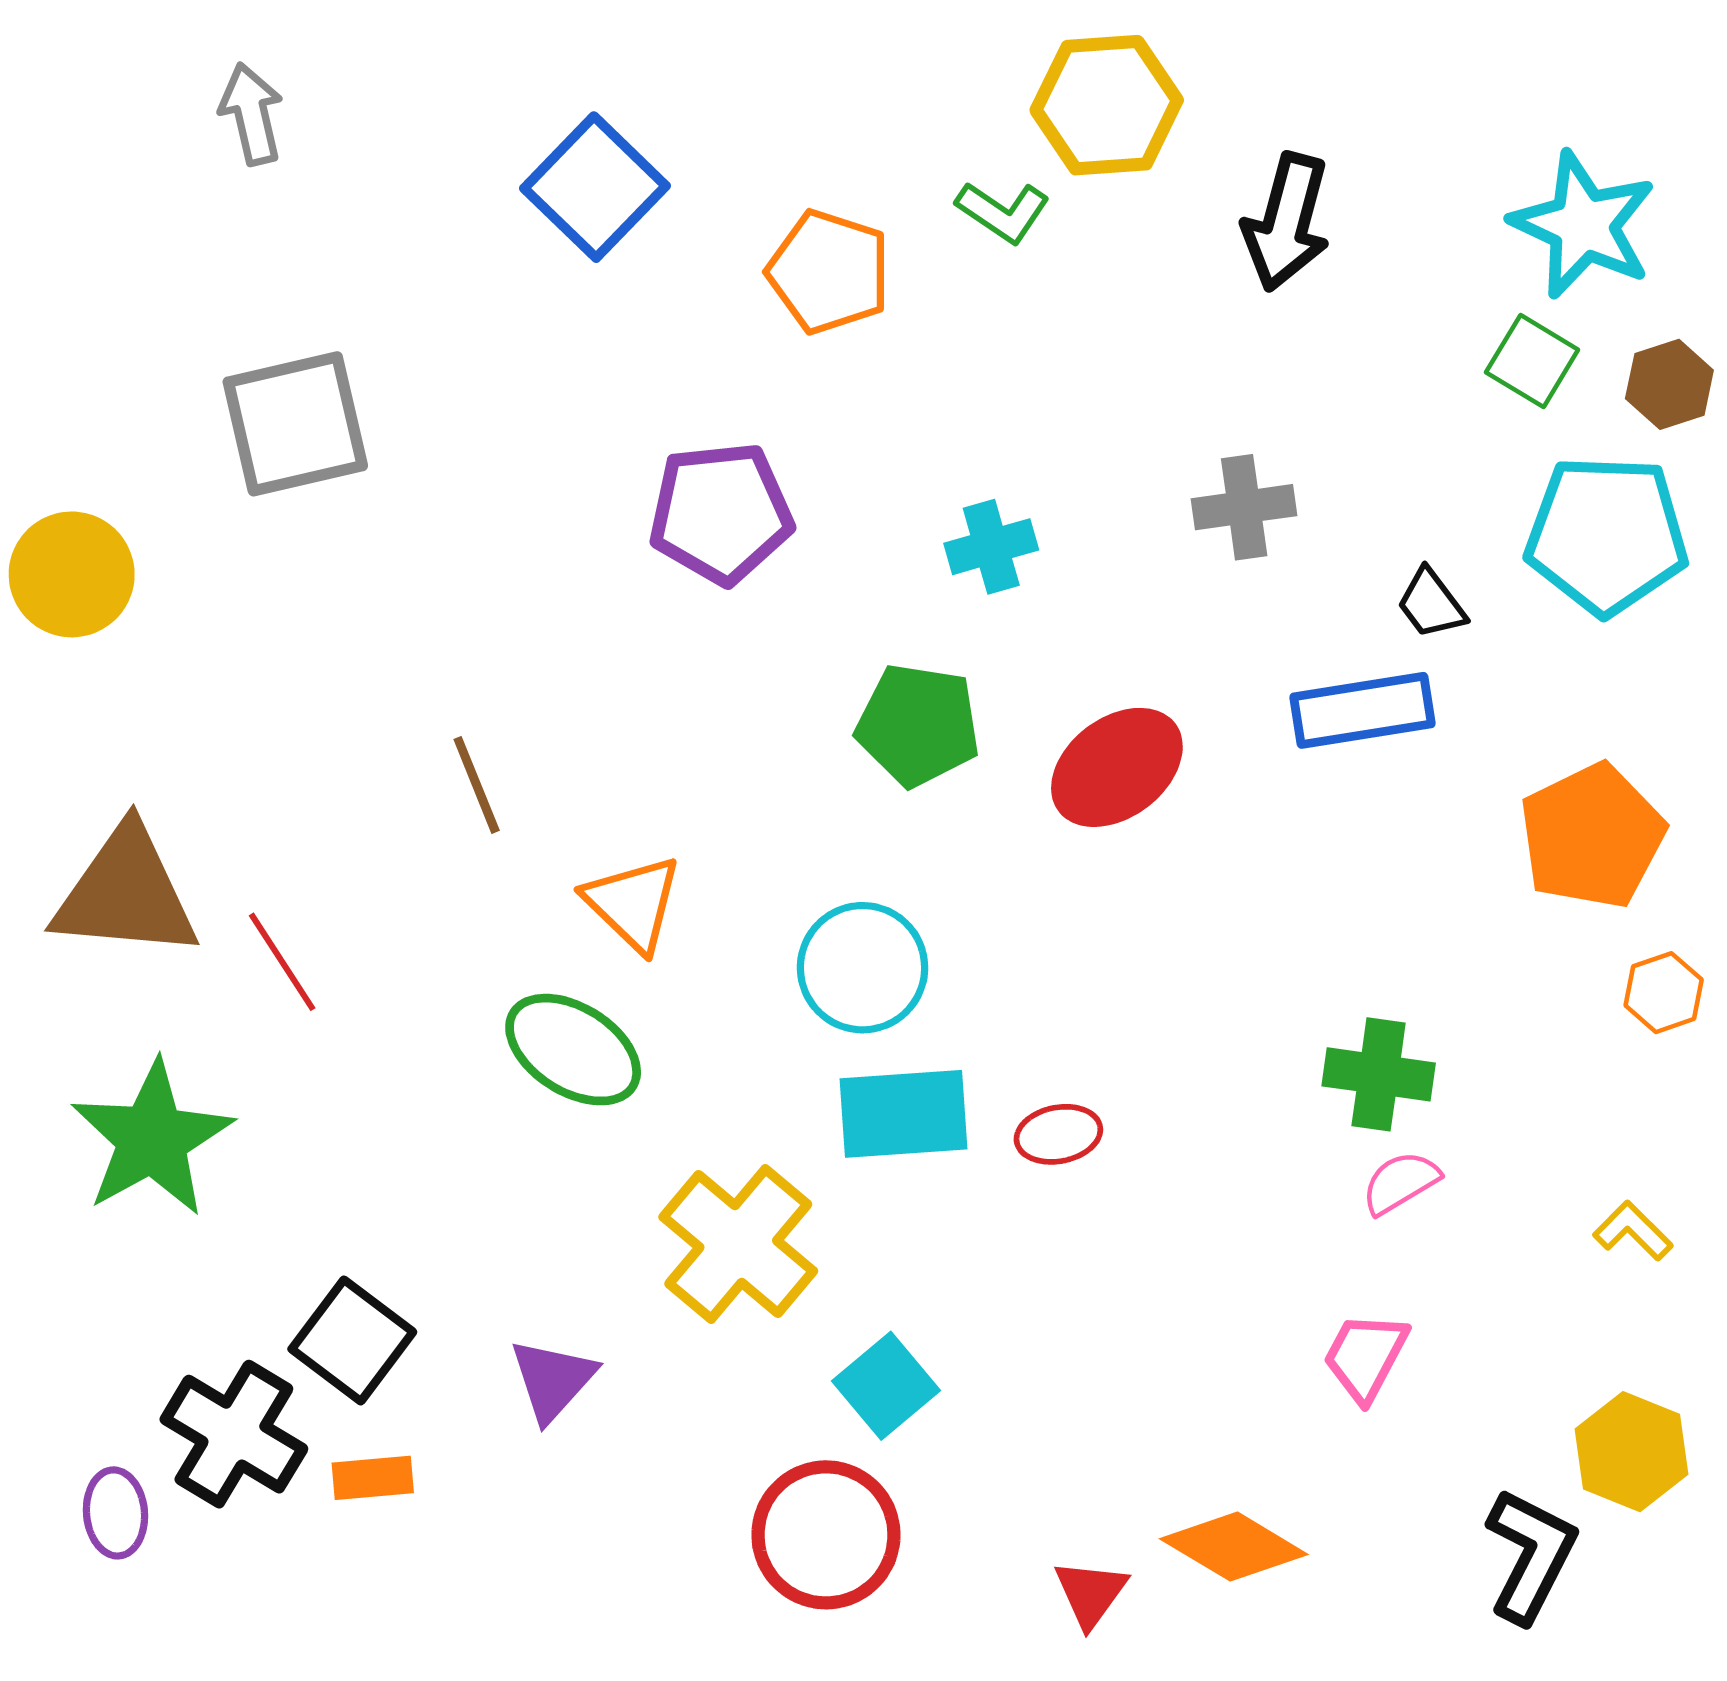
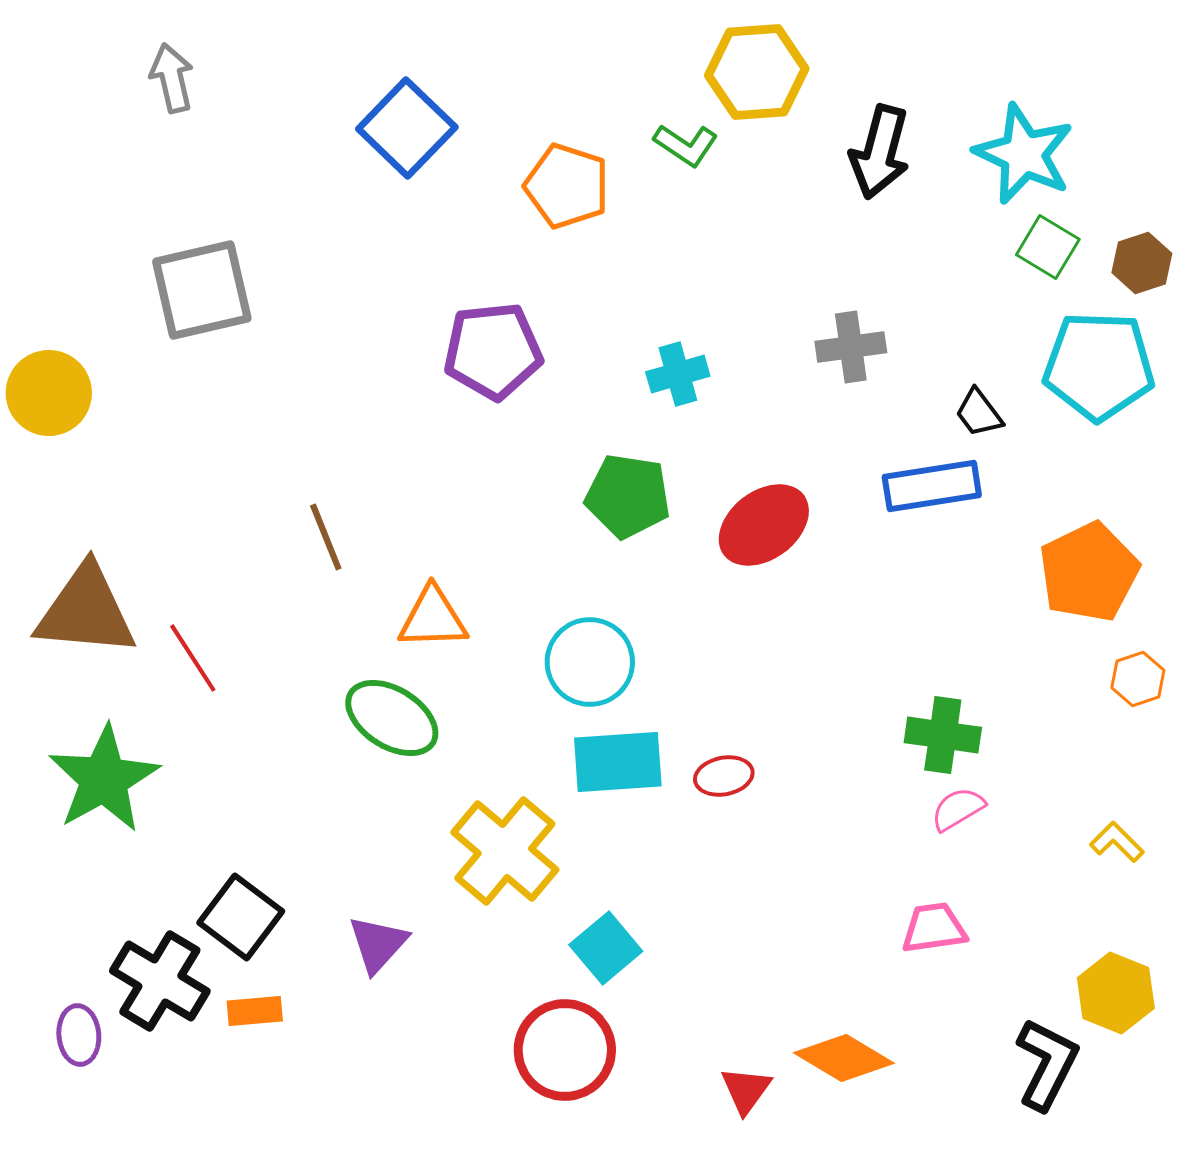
cyan star: (1583, 225) -> (1024, 154), moved
orange triangle: (633, 903) -> (433, 618), turned -46
pink trapezoid: (1365, 1357) -> (934, 928), turned 54

